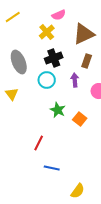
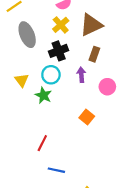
yellow cross: (47, 32) -> (61, 25), moved
gray ellipse: (19, 62) -> (27, 35), moved
yellow triangle: (12, 94) -> (22, 80), moved
green star: (58, 110) -> (43, 95), moved

